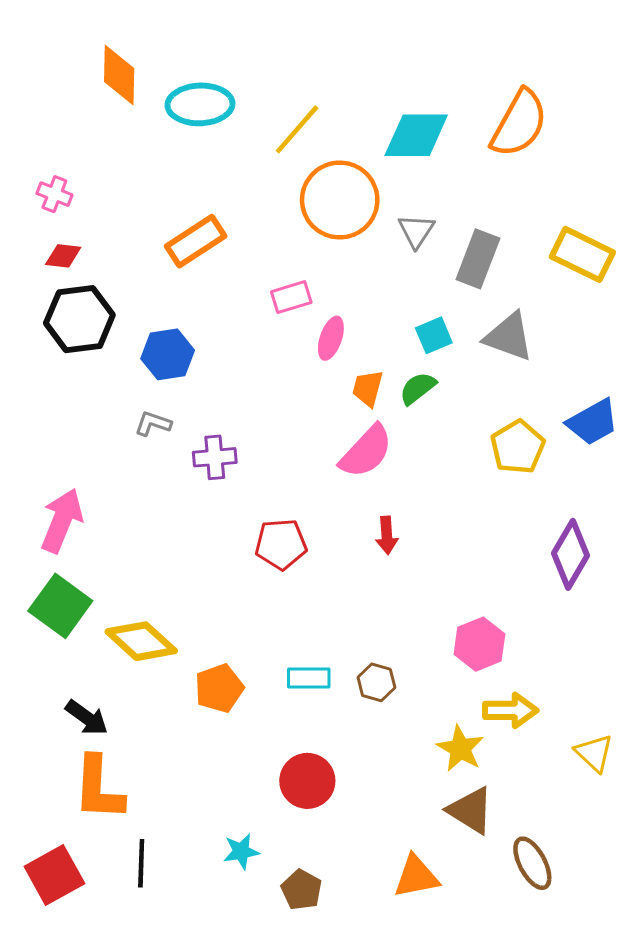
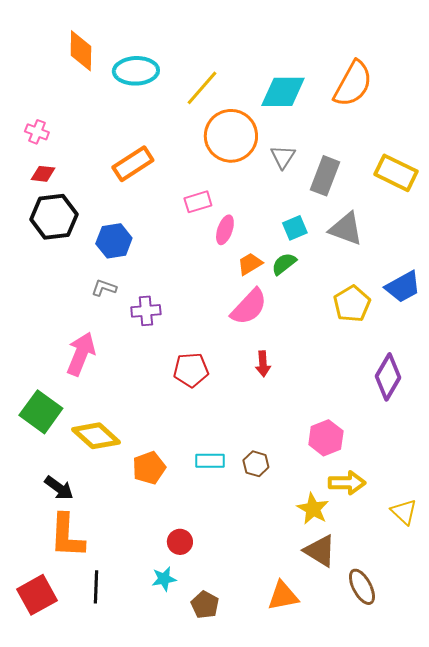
orange trapezoid: (368, 388) -> (250, 264), turned 44
pink arrow: (62, 521) -> (81, 354), moved
red circle: (307, 781) -> (180, 542), moved, size x0.7

